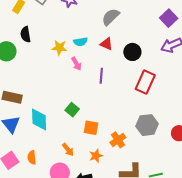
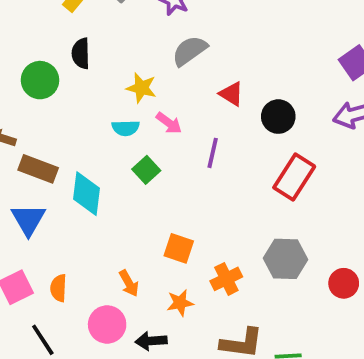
gray semicircle: (111, 17) -> (190, 51), moved
cyan semicircle: (80, 42) -> (126, 128), moved
pink arrow: (76, 64) -> (169, 123), turned -32
green square: (72, 110) -> (146, 170), moved
cyan diamond: (39, 119) -> (86, 194), moved

